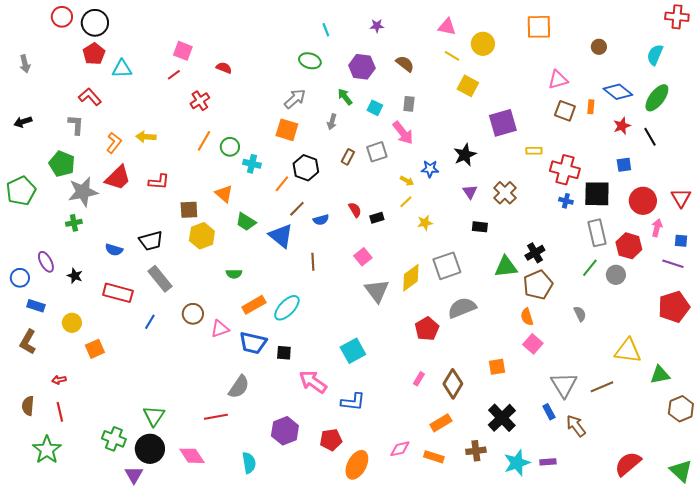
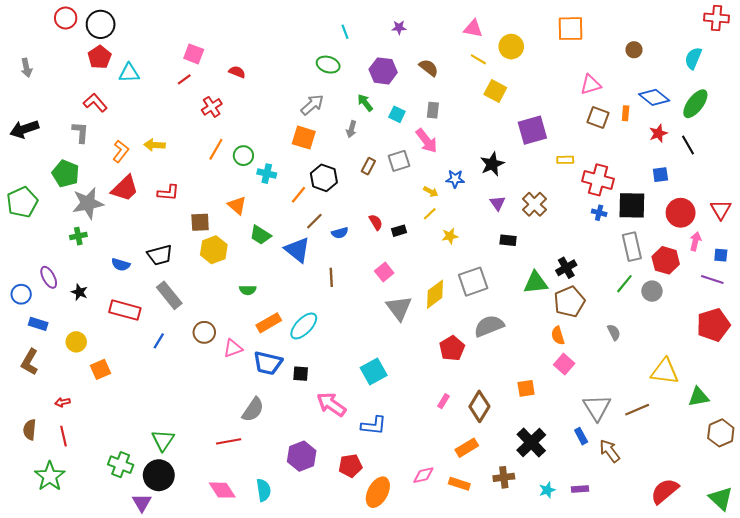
black arrow: (23, 122) -> (24, 129), size x1.5
pink diamond: (192, 456) -> (222, 490), moved
cyan star: (517, 463) -> (547, 490), size x0.6

